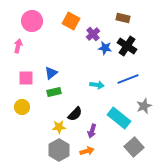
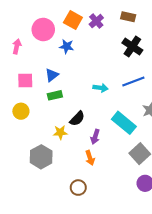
pink circle: (32, 21) -> (43, 29), moved
purple cross: (93, 34) -> (96, 21), moved
blue star: (105, 48) -> (67, 46), moved
gray hexagon: (59, 150) -> (41, 157), moved
orange arrow: (87, 151) -> (90, 158), turned 88

